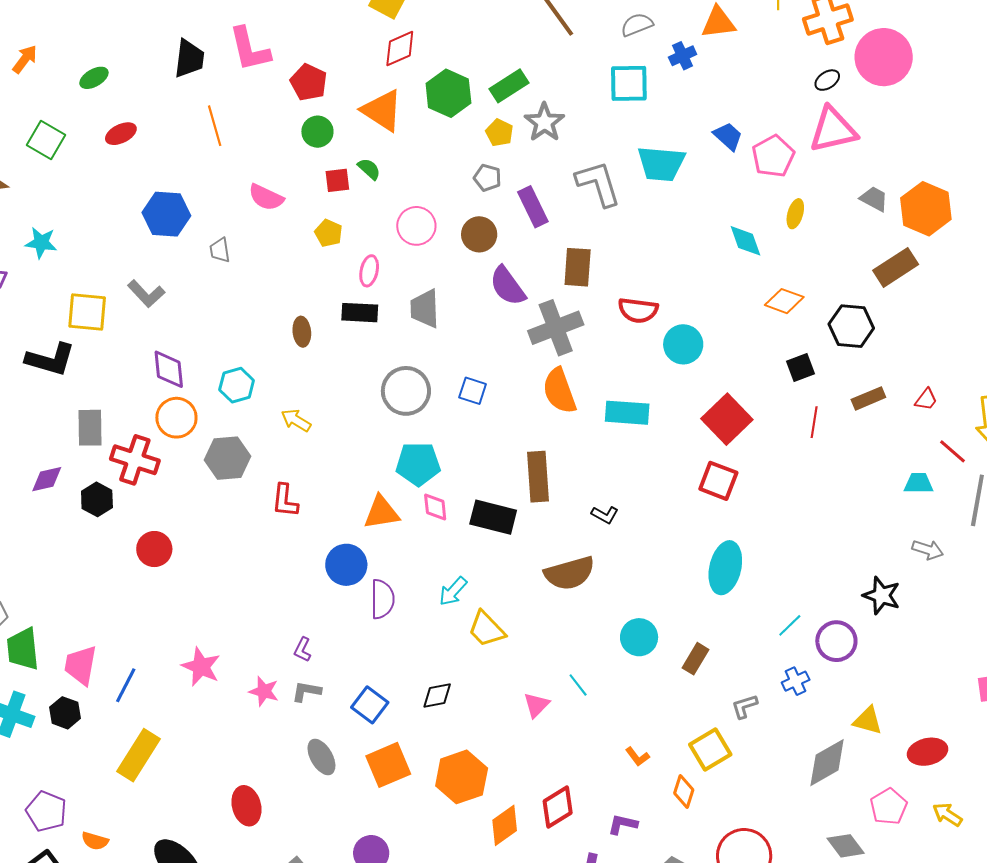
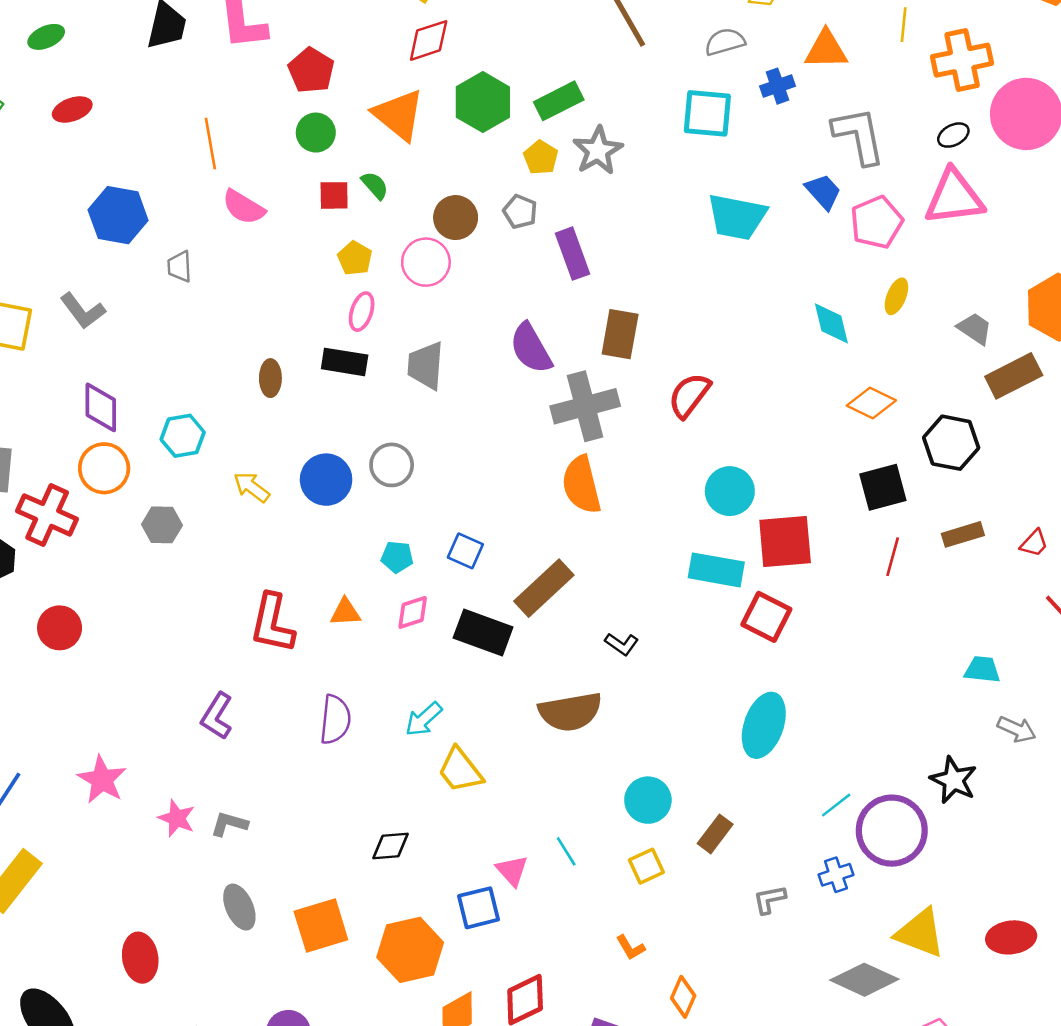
orange line: (215, 126) -> (210, 144), moved
gray L-shape: (598, 184) -> (859, 136), moved
gray trapezoid: (874, 199) -> (975, 329), moved
yellow pentagon: (329, 233) -> (355, 258), moved
brown circle: (479, 234) -> (456, 218), moved
red semicircle: (638, 310) -> (689, 395), turned 114
cyan circle: (683, 344) -> (730, 491), moved
black square: (800, 367) -> (883, 487), size x1.4
gray circle: (406, 391) -> (392, 465), size x0.7
blue square: (473, 391) -> (465, 551), moved
cyan rectangle: (627, 413) -> (716, 570), moved
red square: (727, 419) -> (785, 542), turned 33
gray hexagon: (228, 458) -> (162, 525), size x0.7
cyan pentagon: (418, 464) -> (397, 557), size x0.6
brown rectangle: (538, 477) -> (544, 588), turned 45
cyan trapezoid: (919, 483) -> (982, 669), moved
red L-shape: (285, 501) -> (272, 623), moved, size x1.4
pink diamond: (435, 507) -> (413, 612), turned 72
orange triangle: (381, 512) -> (345, 612), size x0.7
blue circle: (346, 565) -> (326, 480), moved
purple circle: (836, 641) -> (892, 831), size x1.4
purple L-shape: (303, 650) -> (217, 716), moved, size x1.5
blue square: (370, 705) -> (478, 908), moved, turned 33
pink triangle: (536, 705) -> (512, 871), turned -32
yellow triangle: (868, 721) -> (920, 933), size x1.4
yellow square: (710, 750) -> (646, 866), moved, size x0.7
red ellipse: (928, 752) -> (1011, 937), moved
gray diamond: (827, 763) -> (864, 980), turned 48

